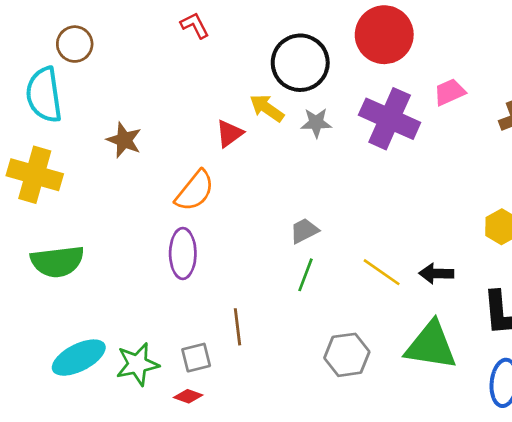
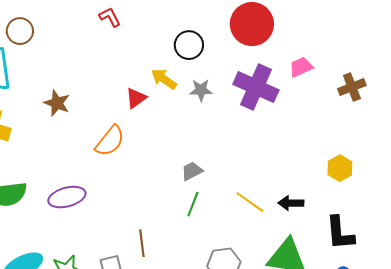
black circle: (300, 63) -> (189, 45), size x0.7
purple ellipse: (183, 253) -> (67, 197), moved, turned 75

